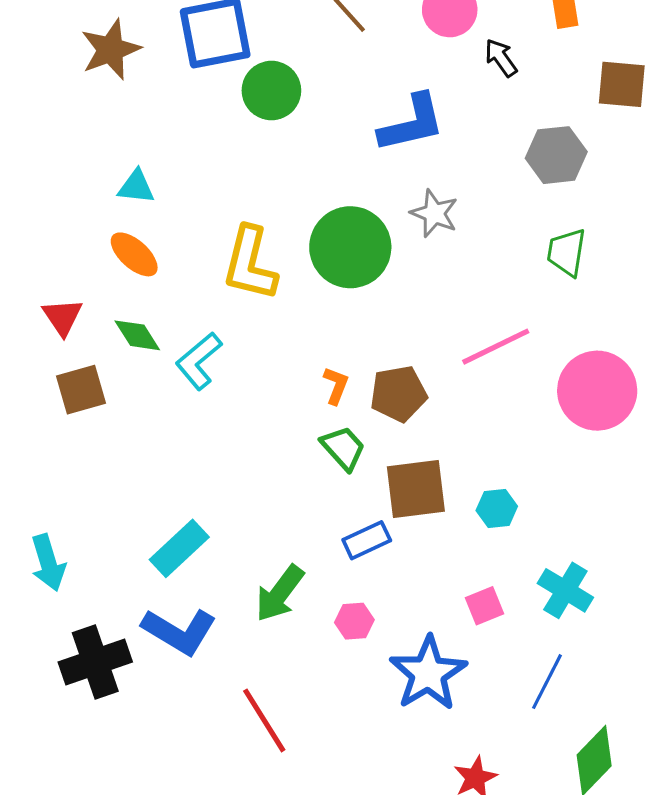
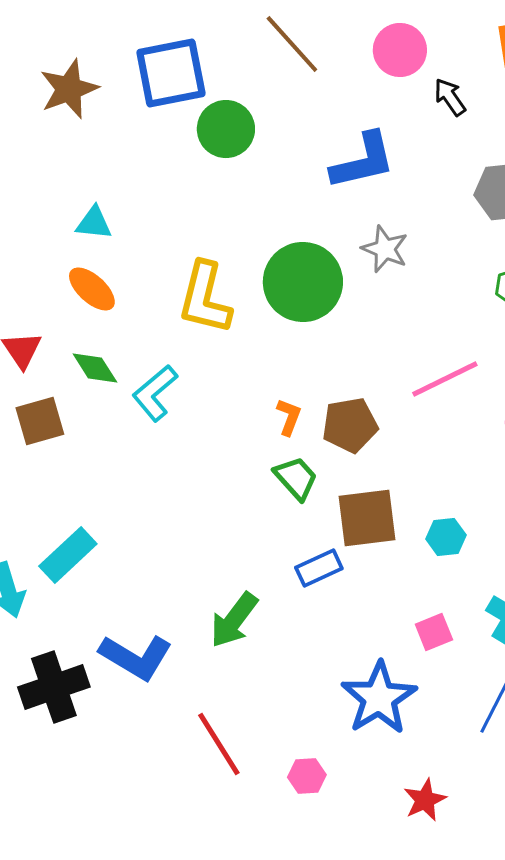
cyan rectangle: (179, 548) -> (68, 555), moved
pink hexagon: (354, 621) -> (307, 776), moved

